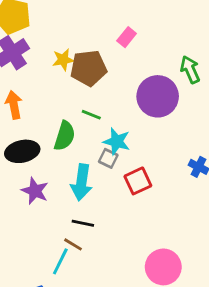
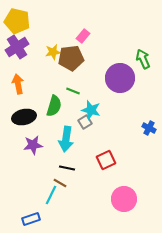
pink rectangle: (127, 37) -> (83, 36), moved
gray square: (108, 158) -> (85, 122), turned 32
red square: (138, 181) -> (106, 160), moved
purple star: (35, 191) -> (33, 145), turned -30

